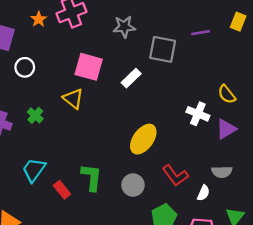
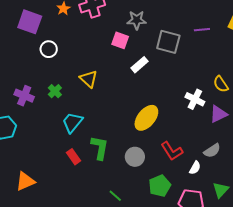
pink square: (89, 67) -> (120, 40), moved, size x0.7
cyan trapezoid: (34, 170) -> (72, 122), moved
gray semicircle: (222, 172) -> (212, 151), turned -36

